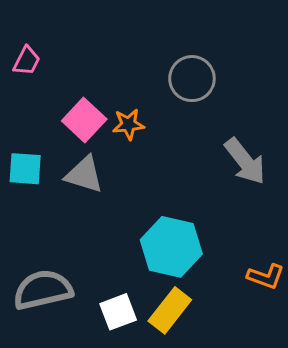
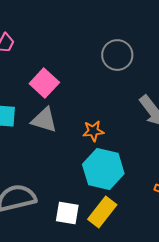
orange star: (128, 124) -> (93, 131), moved
white square: (118, 312) -> (67, 213), turned 30

